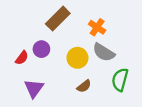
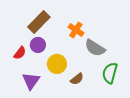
brown rectangle: (58, 19) -> (39, 22), moved
orange cross: (97, 27) -> (76, 30), moved
yellow circle: (77, 58) -> (57, 64), moved

